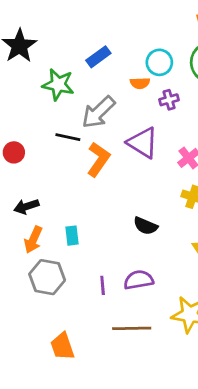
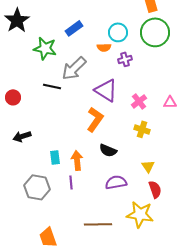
orange L-shape: (98, 159) -> (95, 119), moved
orange arrow: (33, 240) -> (77, 160), moved, turned 150
purple semicircle: (139, 280) -> (116, 182), moved
purple line: (103, 285) -> (71, 182), moved

